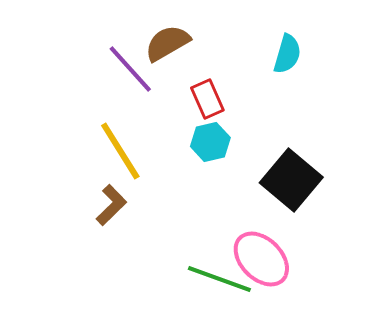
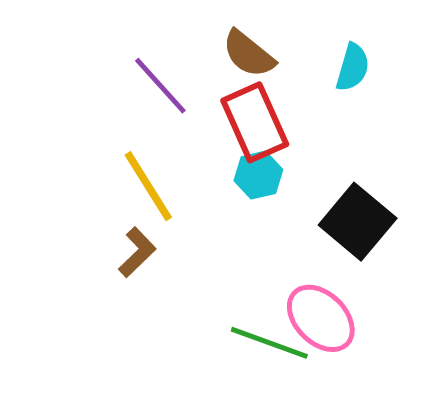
brown semicircle: (167, 43) -> (249, 54), moved, turned -111
red rectangle: (207, 99) -> (255, 122), size x1.6

